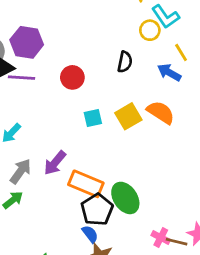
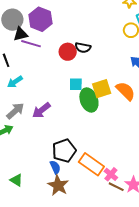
black semicircle: (125, 62) -> (83, 48), moved, turned 77
orange rectangle: (86, 184) -> (91, 164), moved
green ellipse: (125, 198) -> (89, 100), moved
pink cross: (161, 237) -> (111, 174), moved

